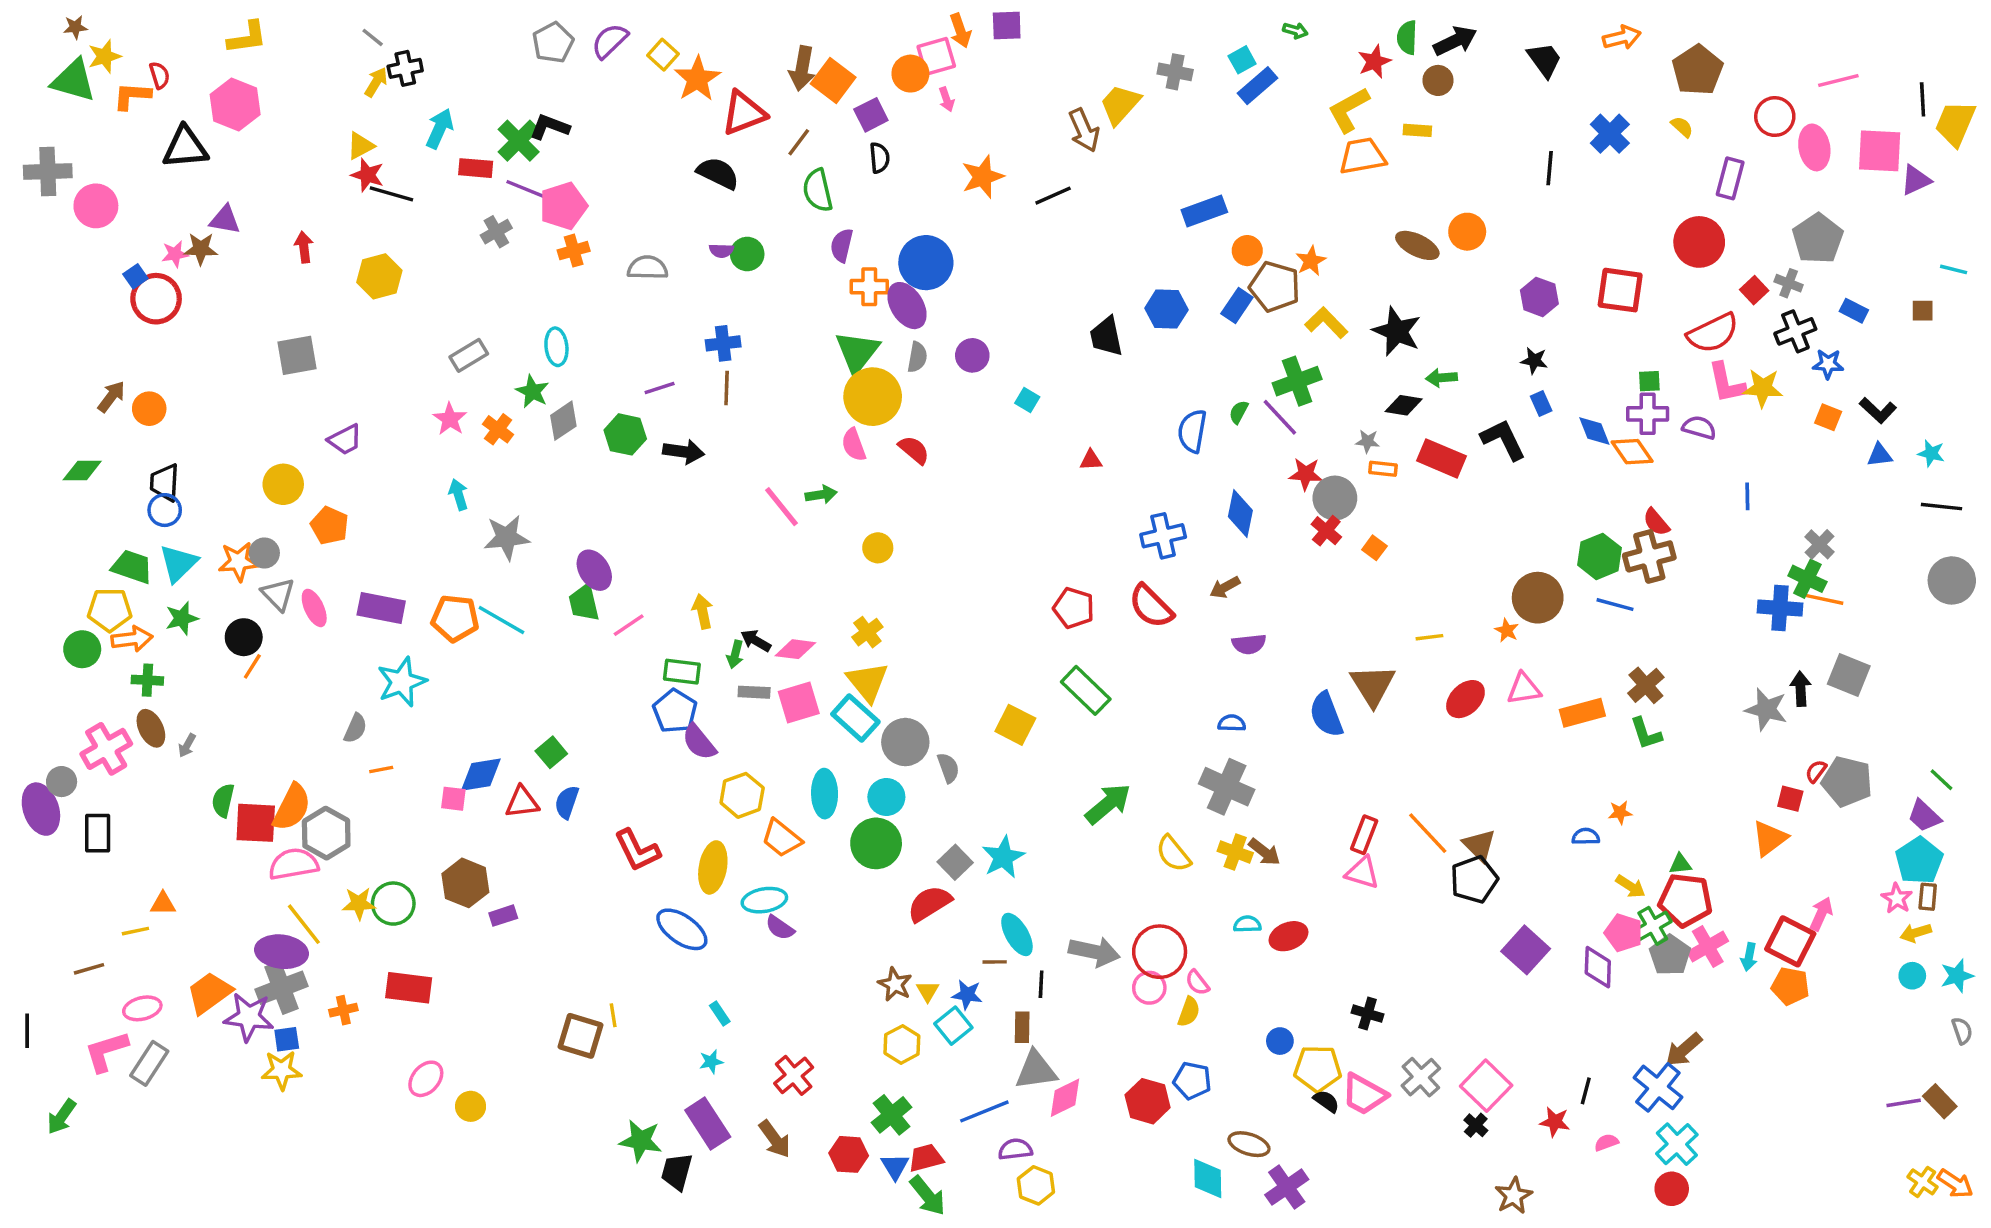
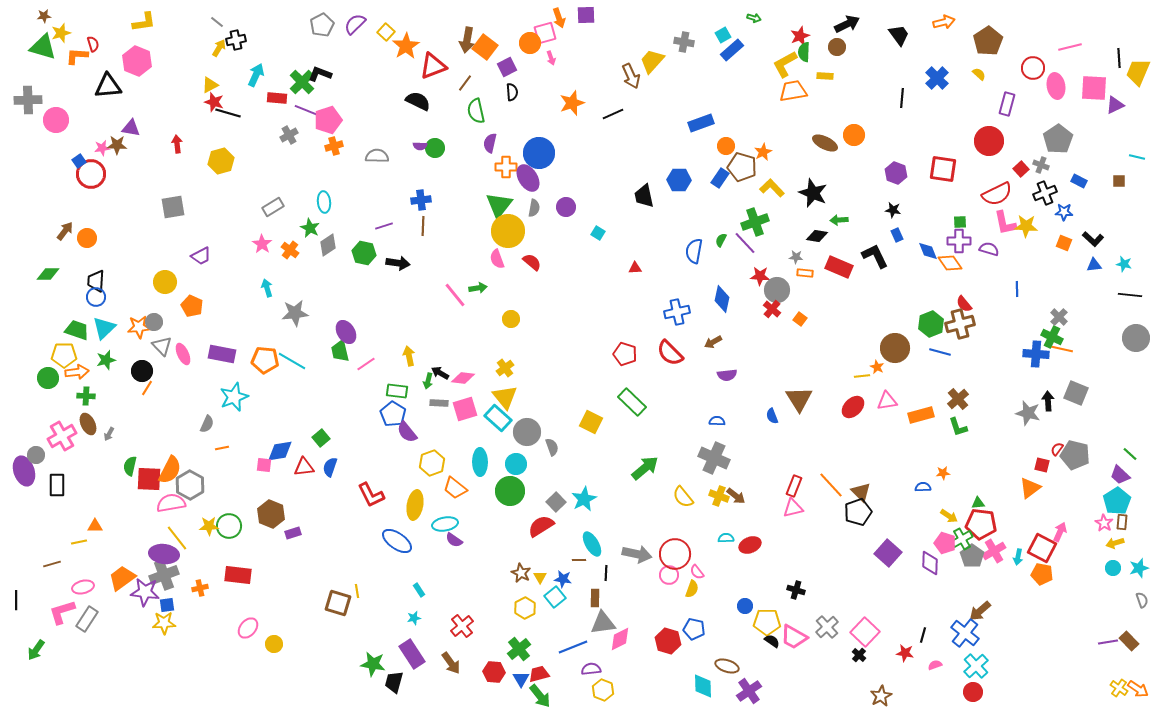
green semicircle: (1407, 37) -> (804, 52), moved
yellow line: (1429, 637) -> (862, 376), moved
blue semicircle: (1326, 715) -> (772, 416), size x0.6
pink triangle: (1362, 873) -> (793, 508), turned -30

